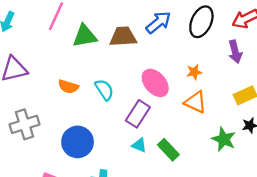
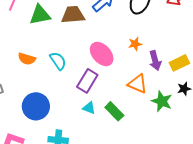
purple arrow: (235, 52) -> (155, 61), moved
orange triangle: (195, 102) -> (138, 84), moved

